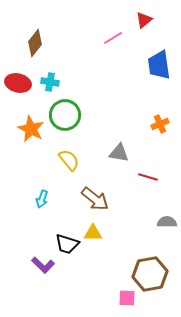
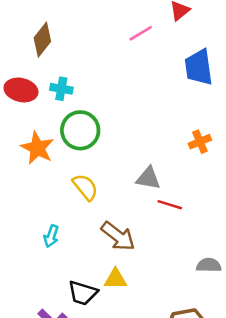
red line: (148, 177) -> (170, 205), moved

